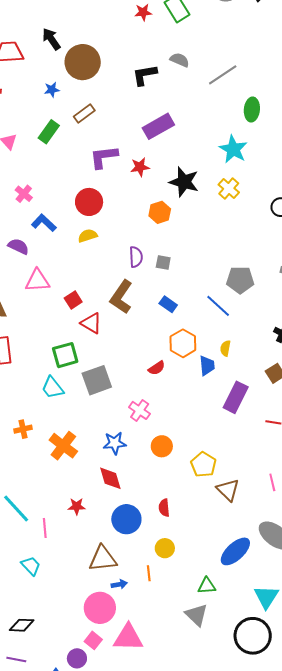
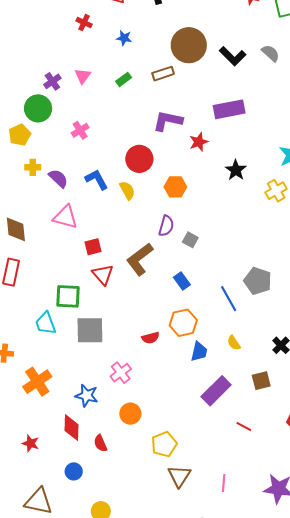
brown circle: (83, 62) -> (189, 45), moved
black L-shape: (145, 75) -> (233, 56), turned -144
blue star: (52, 90) -> (124, 38), moved
green rectangle: (49, 132) -> (124, 79), size x0.7
red star: (140, 167) -> (199, 142), turned -30
black star: (184, 182) -> (236, 170), size x0.7
orange hexagon: (160, 212) -> (175, 187), moved
blue L-shape: (44, 223) -> (97, 179), moved
yellow semicircle: (88, 236) -> (127, 190), turned 60
yellow semicircle: (225, 348) -> (234, 343), moved, turned -63
red semicircle: (164, 508) -> (100, 443), moved, turned -36
blue circle: (126, 519) -> (74, 471), size x0.6

